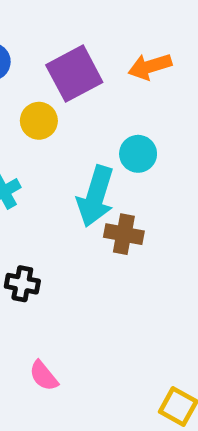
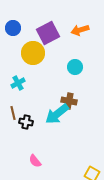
yellow circle: (39, 121) -> (33, 53), size x1.5
cyan arrow: (96, 196) -> (57, 114), moved, turned 35

